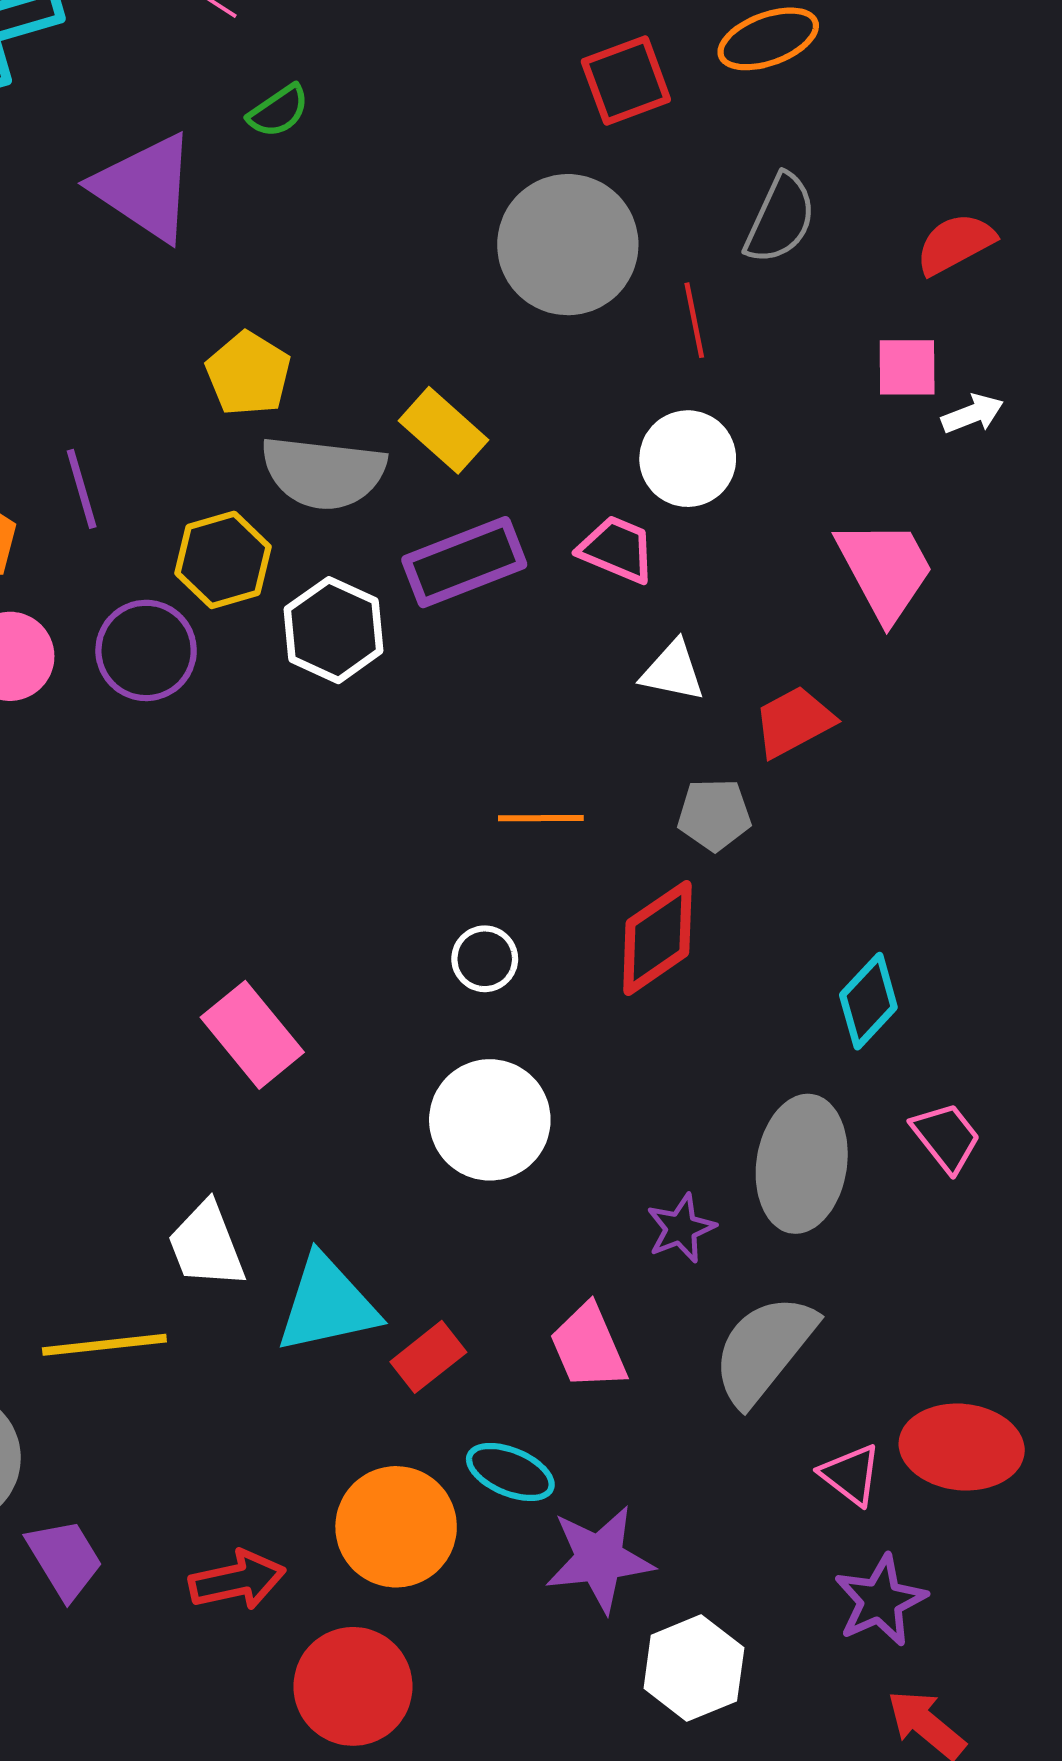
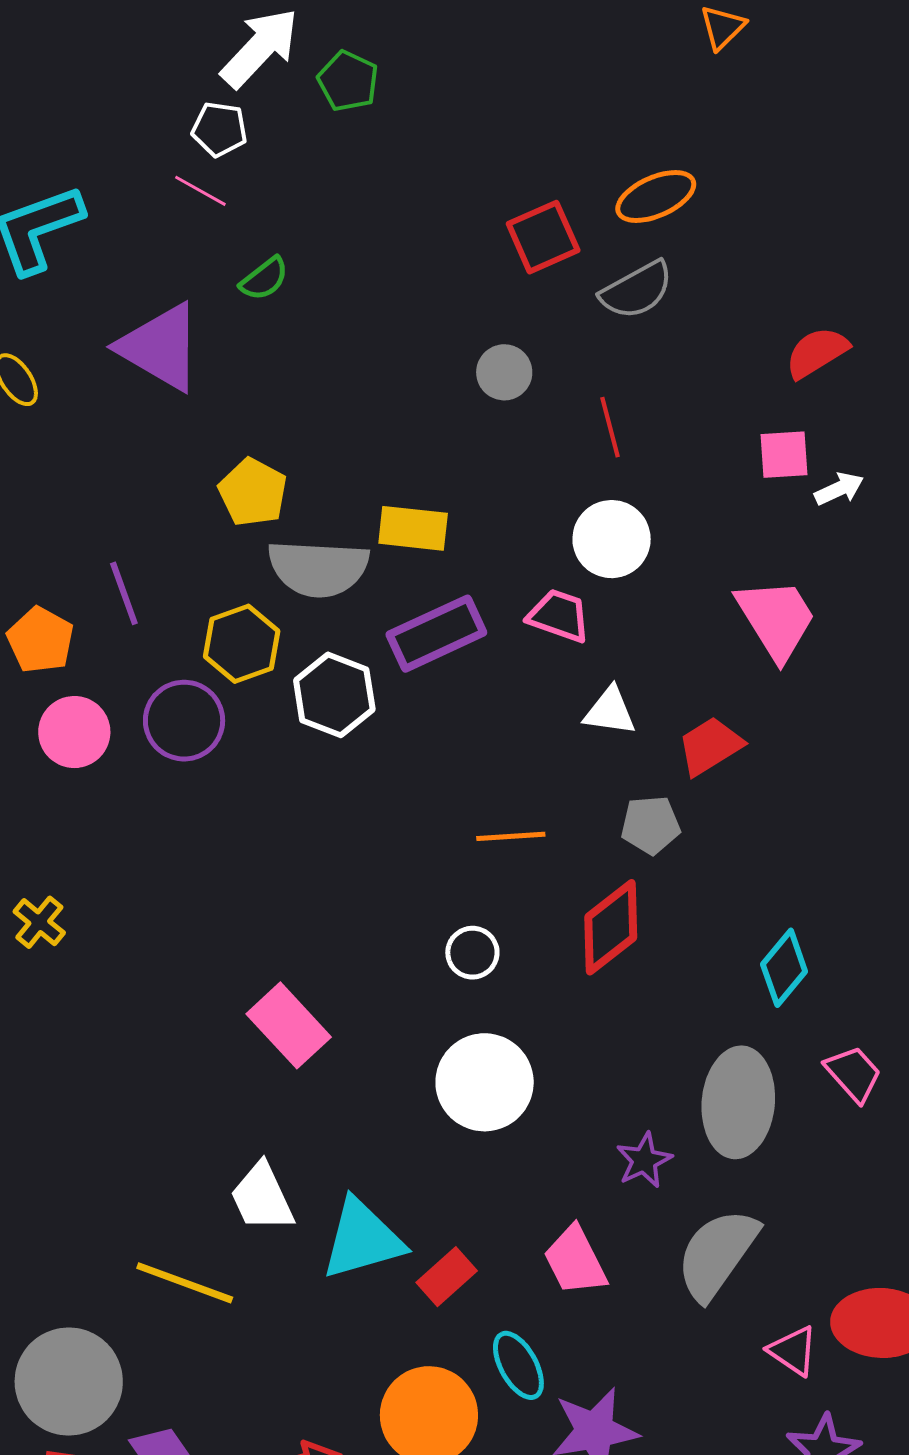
gray semicircle: (780, 219) -> (637, 290), moved, turned 40
gray circle: (568, 245) -> (504, 372), size x0.5
yellow rectangle: (443, 430) -> (413, 528), turned -32
yellow line: (104, 1345) -> (185, 1283), turned 30
cyan ellipse: (510, 1472) -> (518, 1365), turned 42

